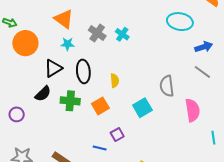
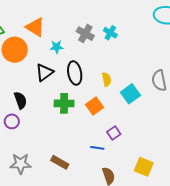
orange triangle: (64, 19) -> (35, 27), moved
black semicircle: (43, 94) -> (20, 100), moved, turned -60
cyan square: (142, 108) -> (130, 94), moved

